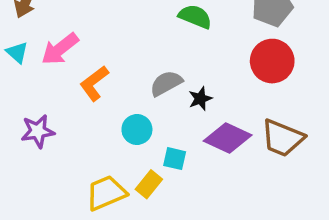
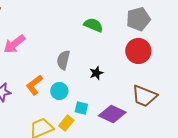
orange L-shape: (94, 83) -> (34, 85), moved
gray semicircle: (166, 83) -> (63, 60), moved, turned -48
purple diamond: (228, 138) -> (112, 114), moved

